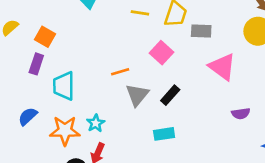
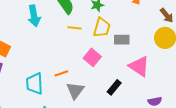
cyan trapezoid: (64, 86) -> (35, 84), moved
black rectangle: (170, 95) -> (114, 87), moved

